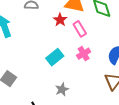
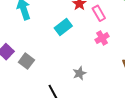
cyan rectangle: (55, 57) -> (63, 27), moved

